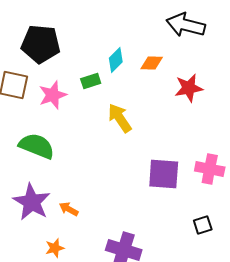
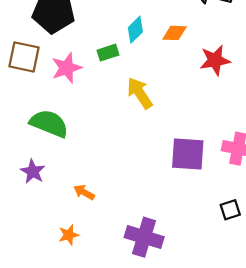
purple star: (32, 202) -> (33, 172), moved, size x0.6

